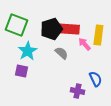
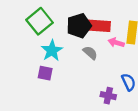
green square: (16, 25) -> (39, 21), turned 30
pink arrow: (84, 44) -> (116, 43), turned -32

